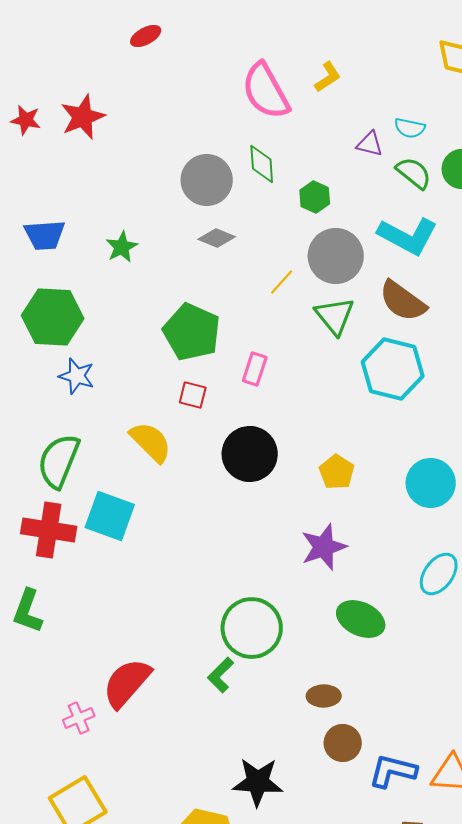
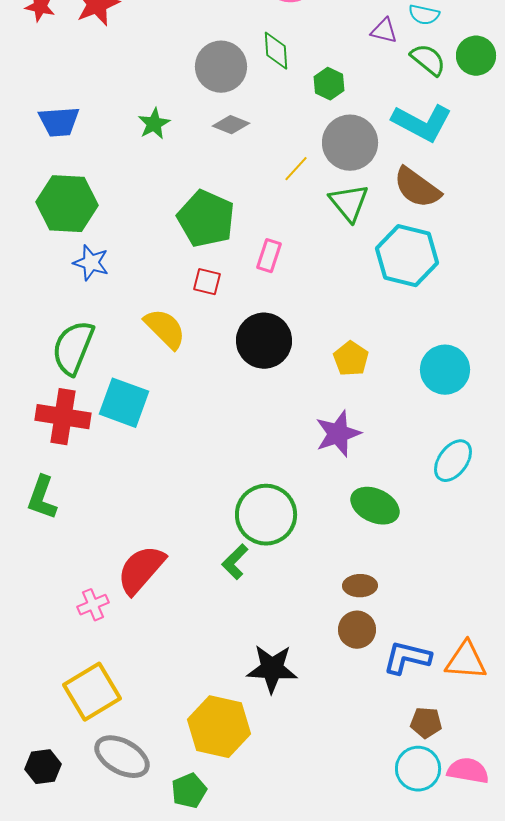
green star: (122, 247) -> (154, 124), moved
brown ellipse: (324, 696) -> (360, 586), moved

